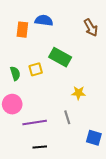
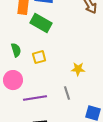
green rectangle: (60, 57) -> (41, 23), moved
yellow square: (36, 69) -> (39, 57), moved

